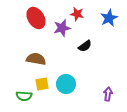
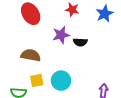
purple star: (62, 28) -> (61, 35), moved
black semicircle: (85, 46) -> (80, 42), turned 40

